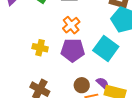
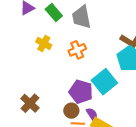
yellow cross: (40, 48) -> (44, 43), moved
purple pentagon: (73, 50) -> (81, 92), moved

